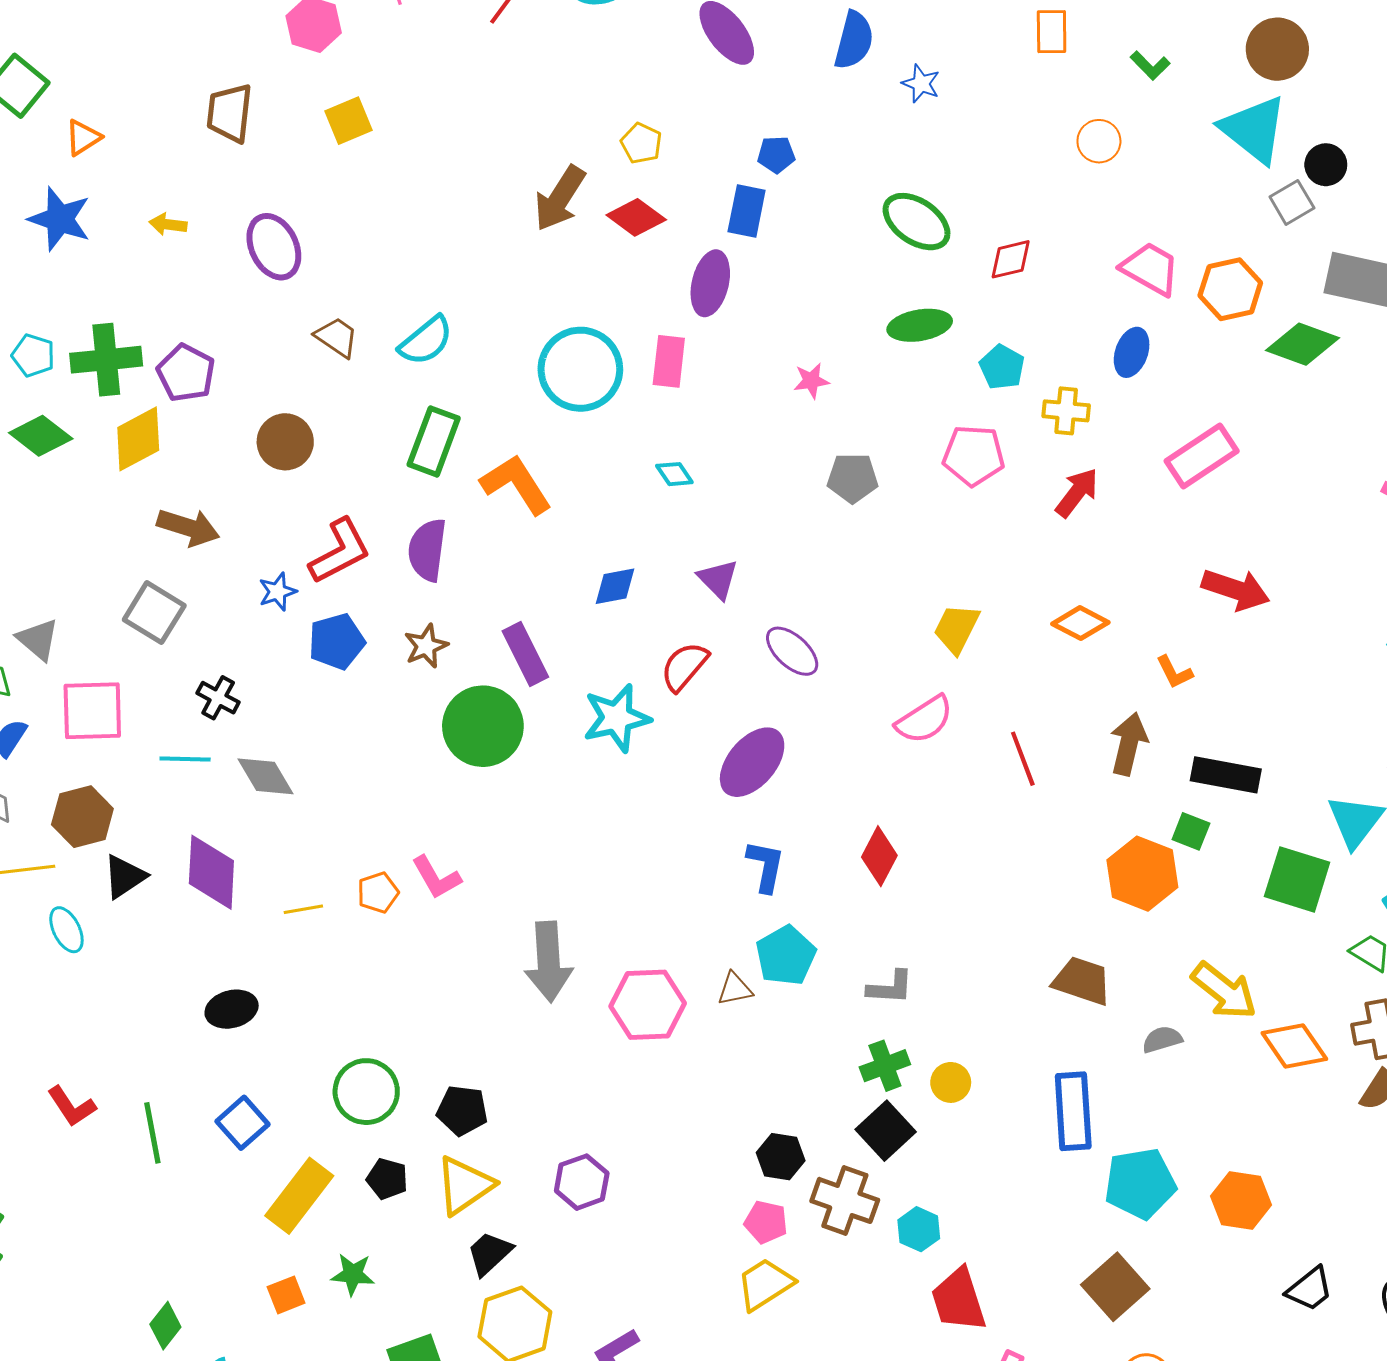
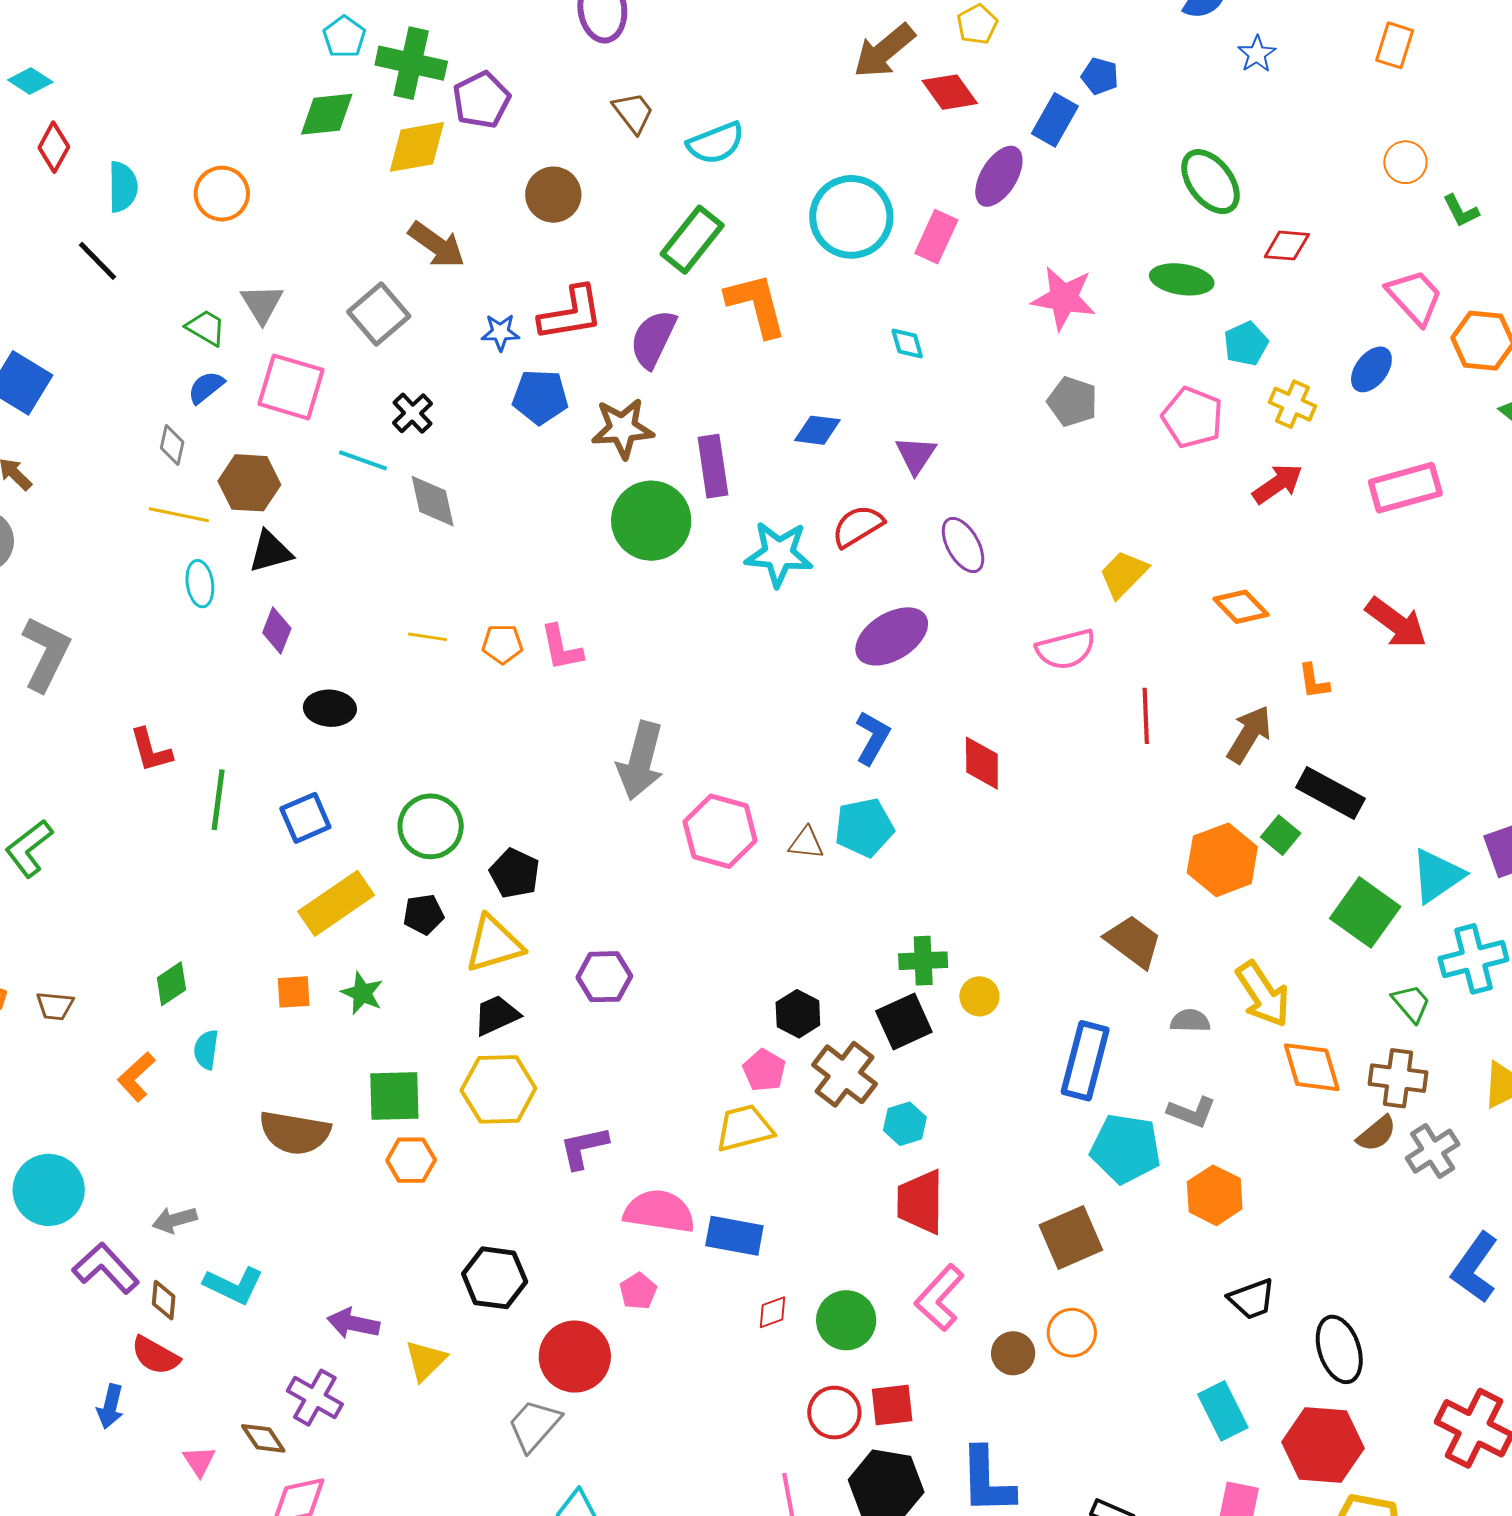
green L-shape: (1150, 65) -> (1461, 211), moved
pink star: (811, 381) -> (1064, 298), size x1.8
green diamond: (41, 436) -> (327, 114), turned -62
brown star: (426, 646) -> (623, 428), size x1.4
red diamond: (879, 856) -> (982, 763), turned -46
purple diamond: (211, 872) -> (277, 631), moved, size x0.6
gray L-shape: (890, 987) -> (1192, 1112), moved
black pentagon: (387, 1179) -> (424, 914), turned 30

